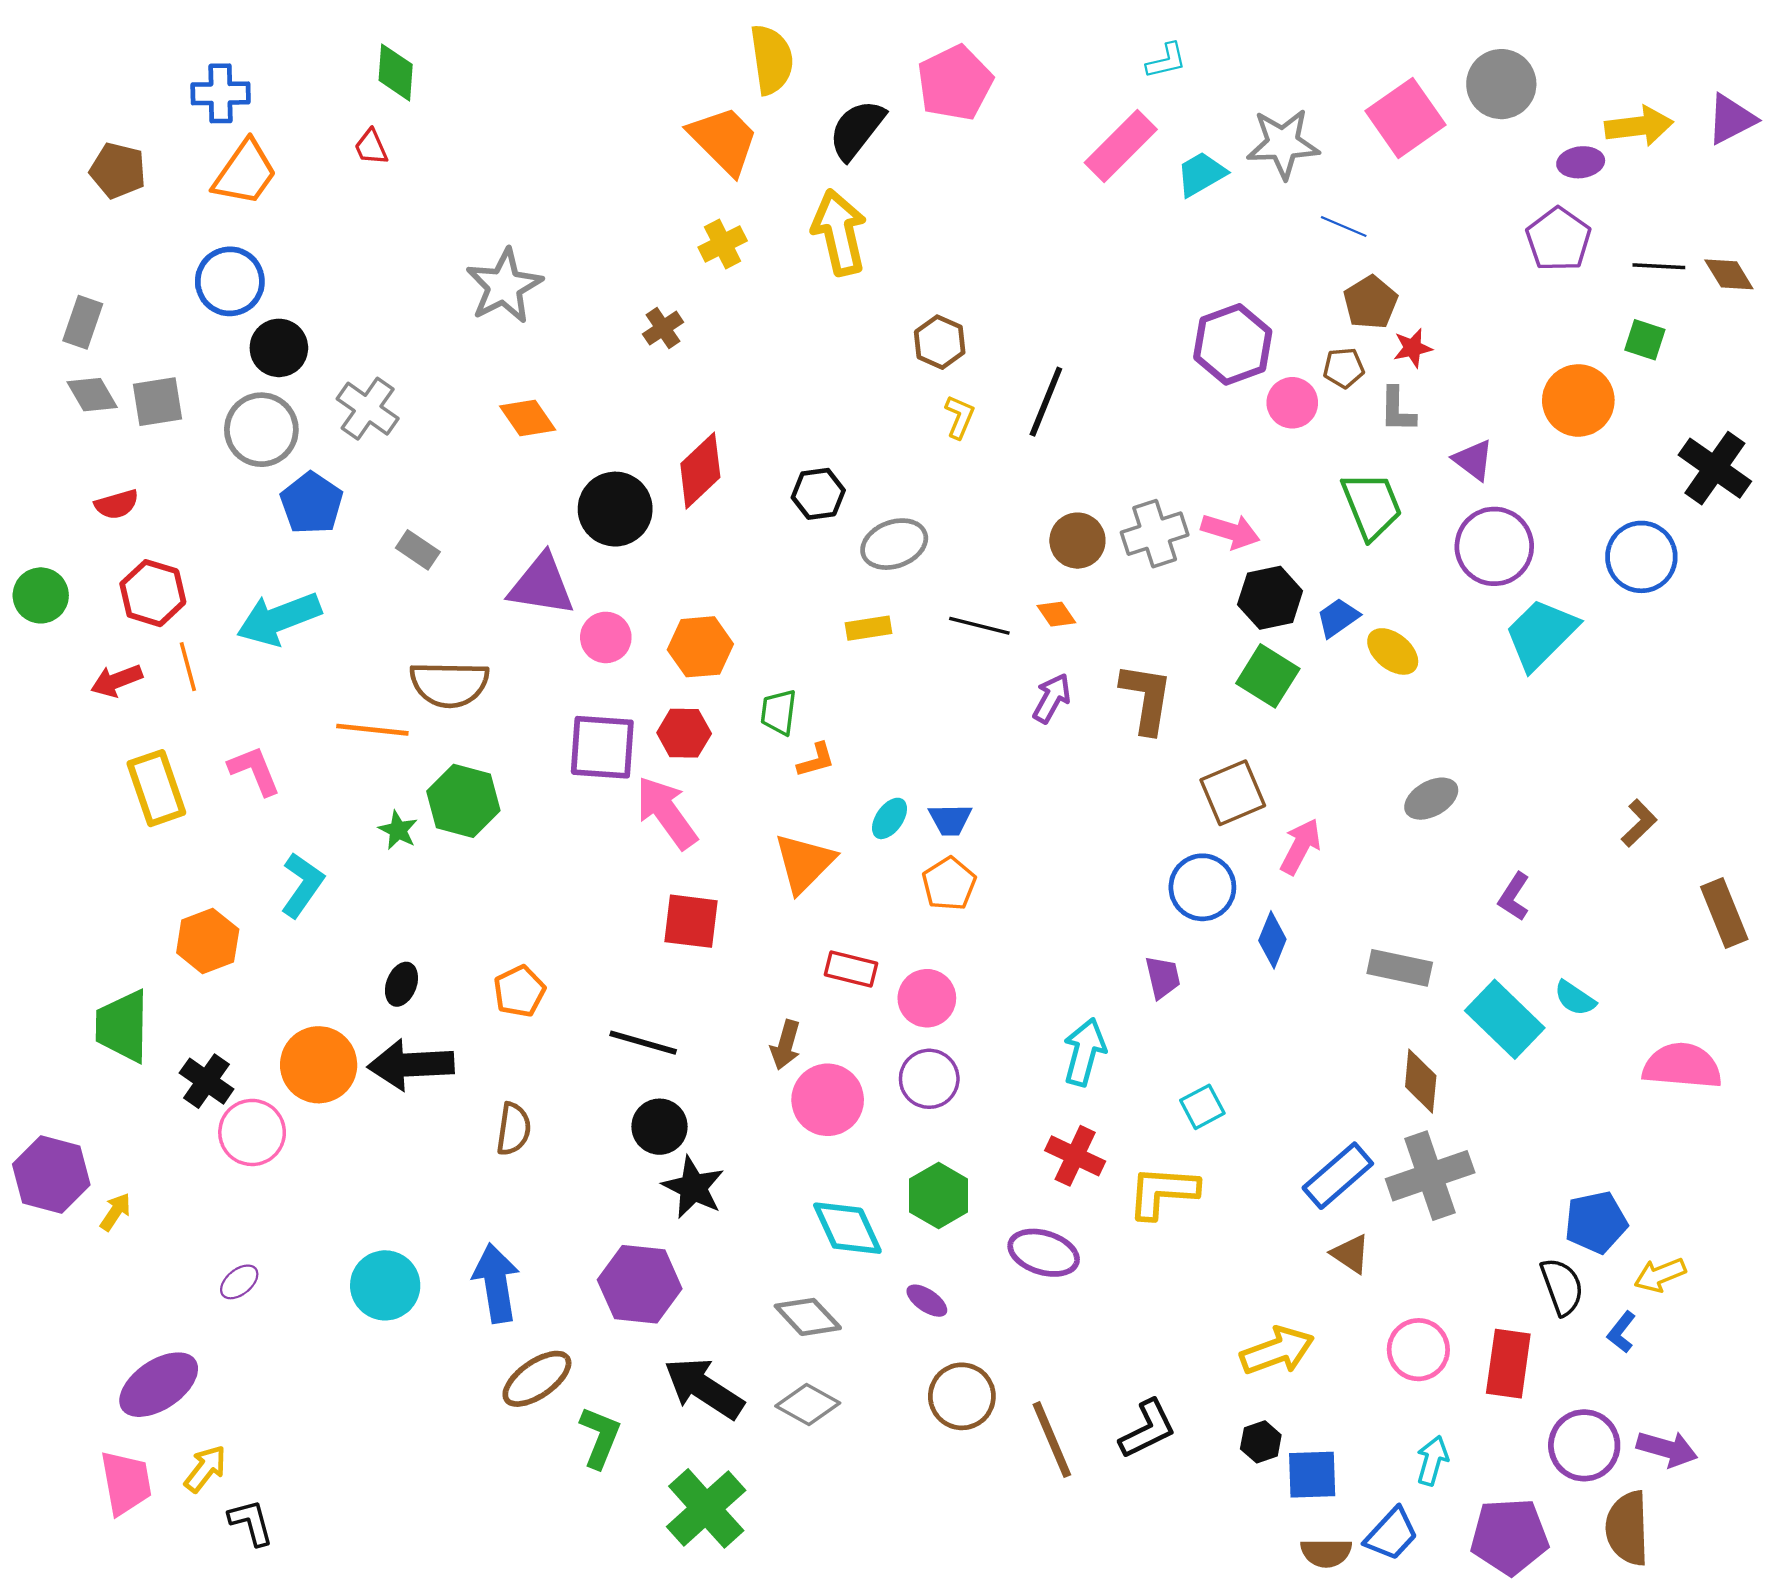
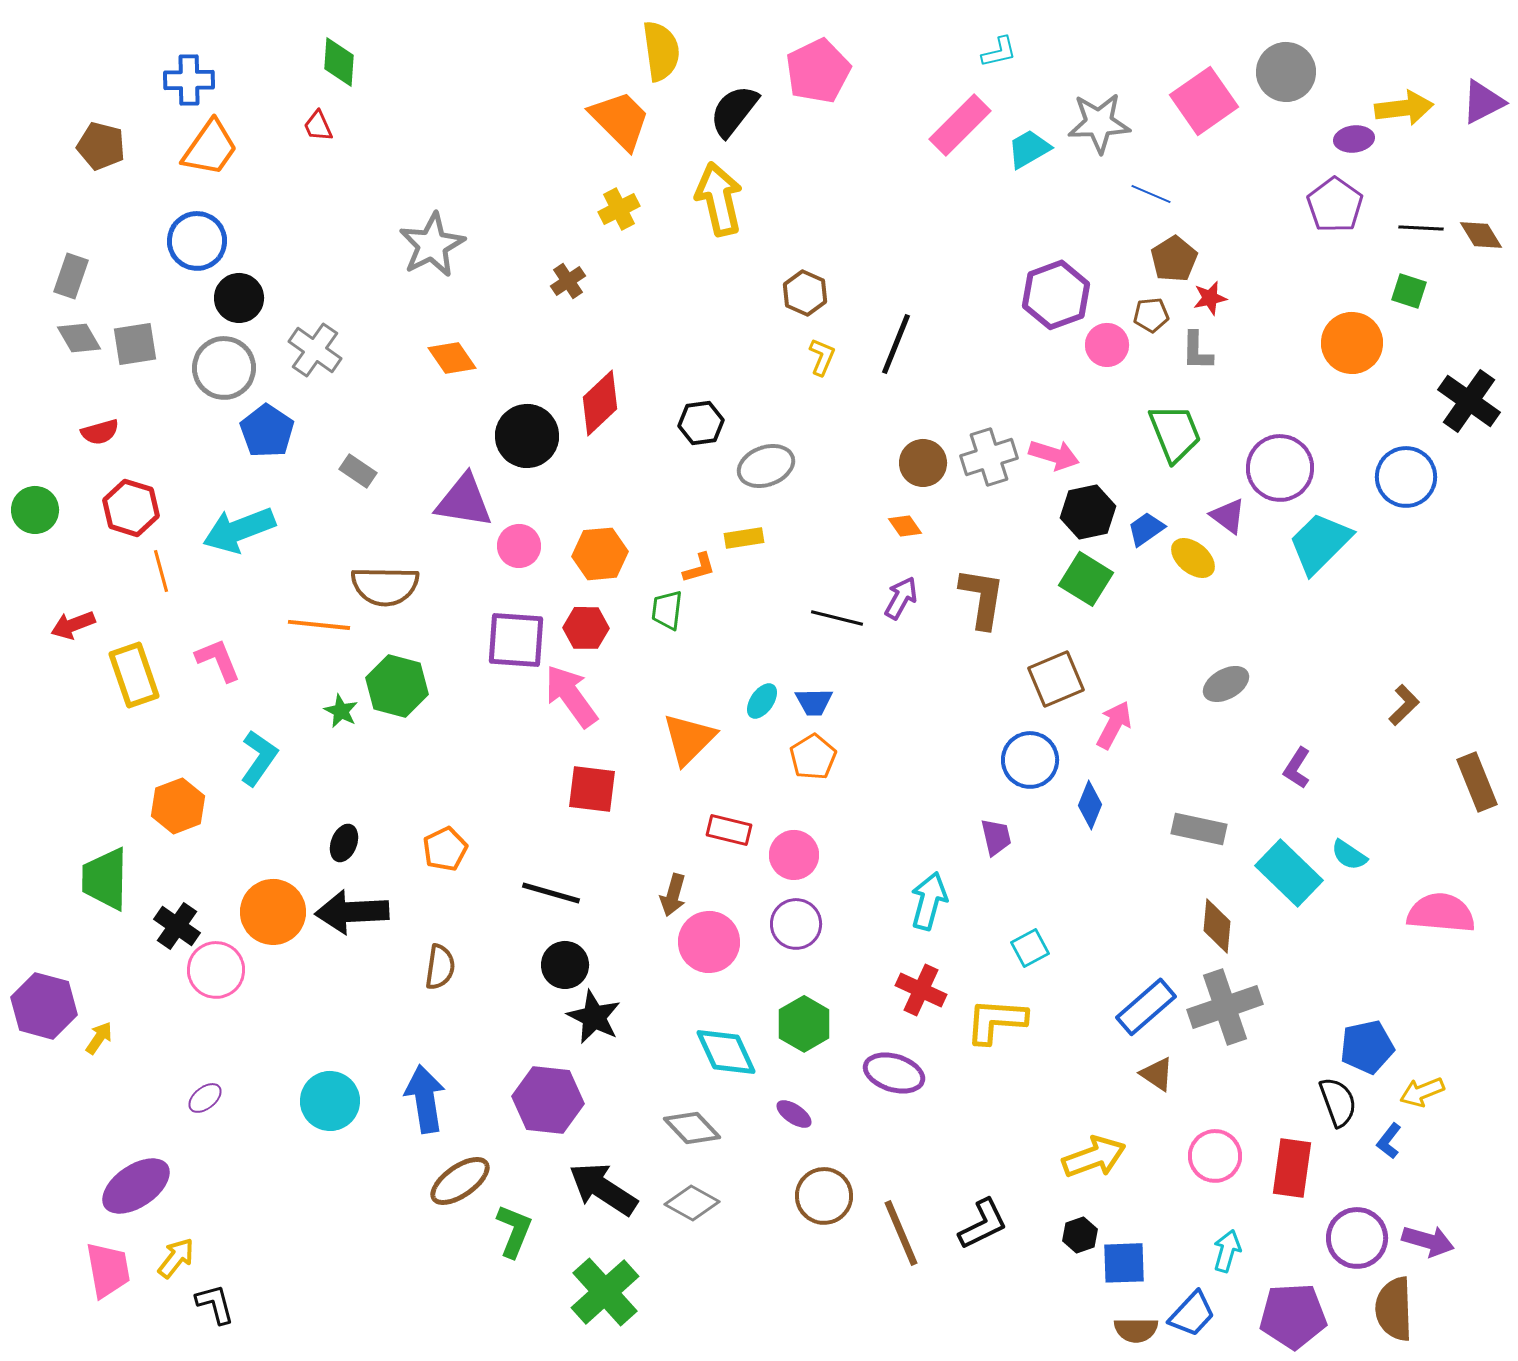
purple triangle: (1473, 460) -> (1228, 516), moved
black line: (979, 626) -> (837, 618), moved
red arrow: (117, 681) -> (73, 625), moved
orange L-shape: (816, 760) -> (699, 568), moved

